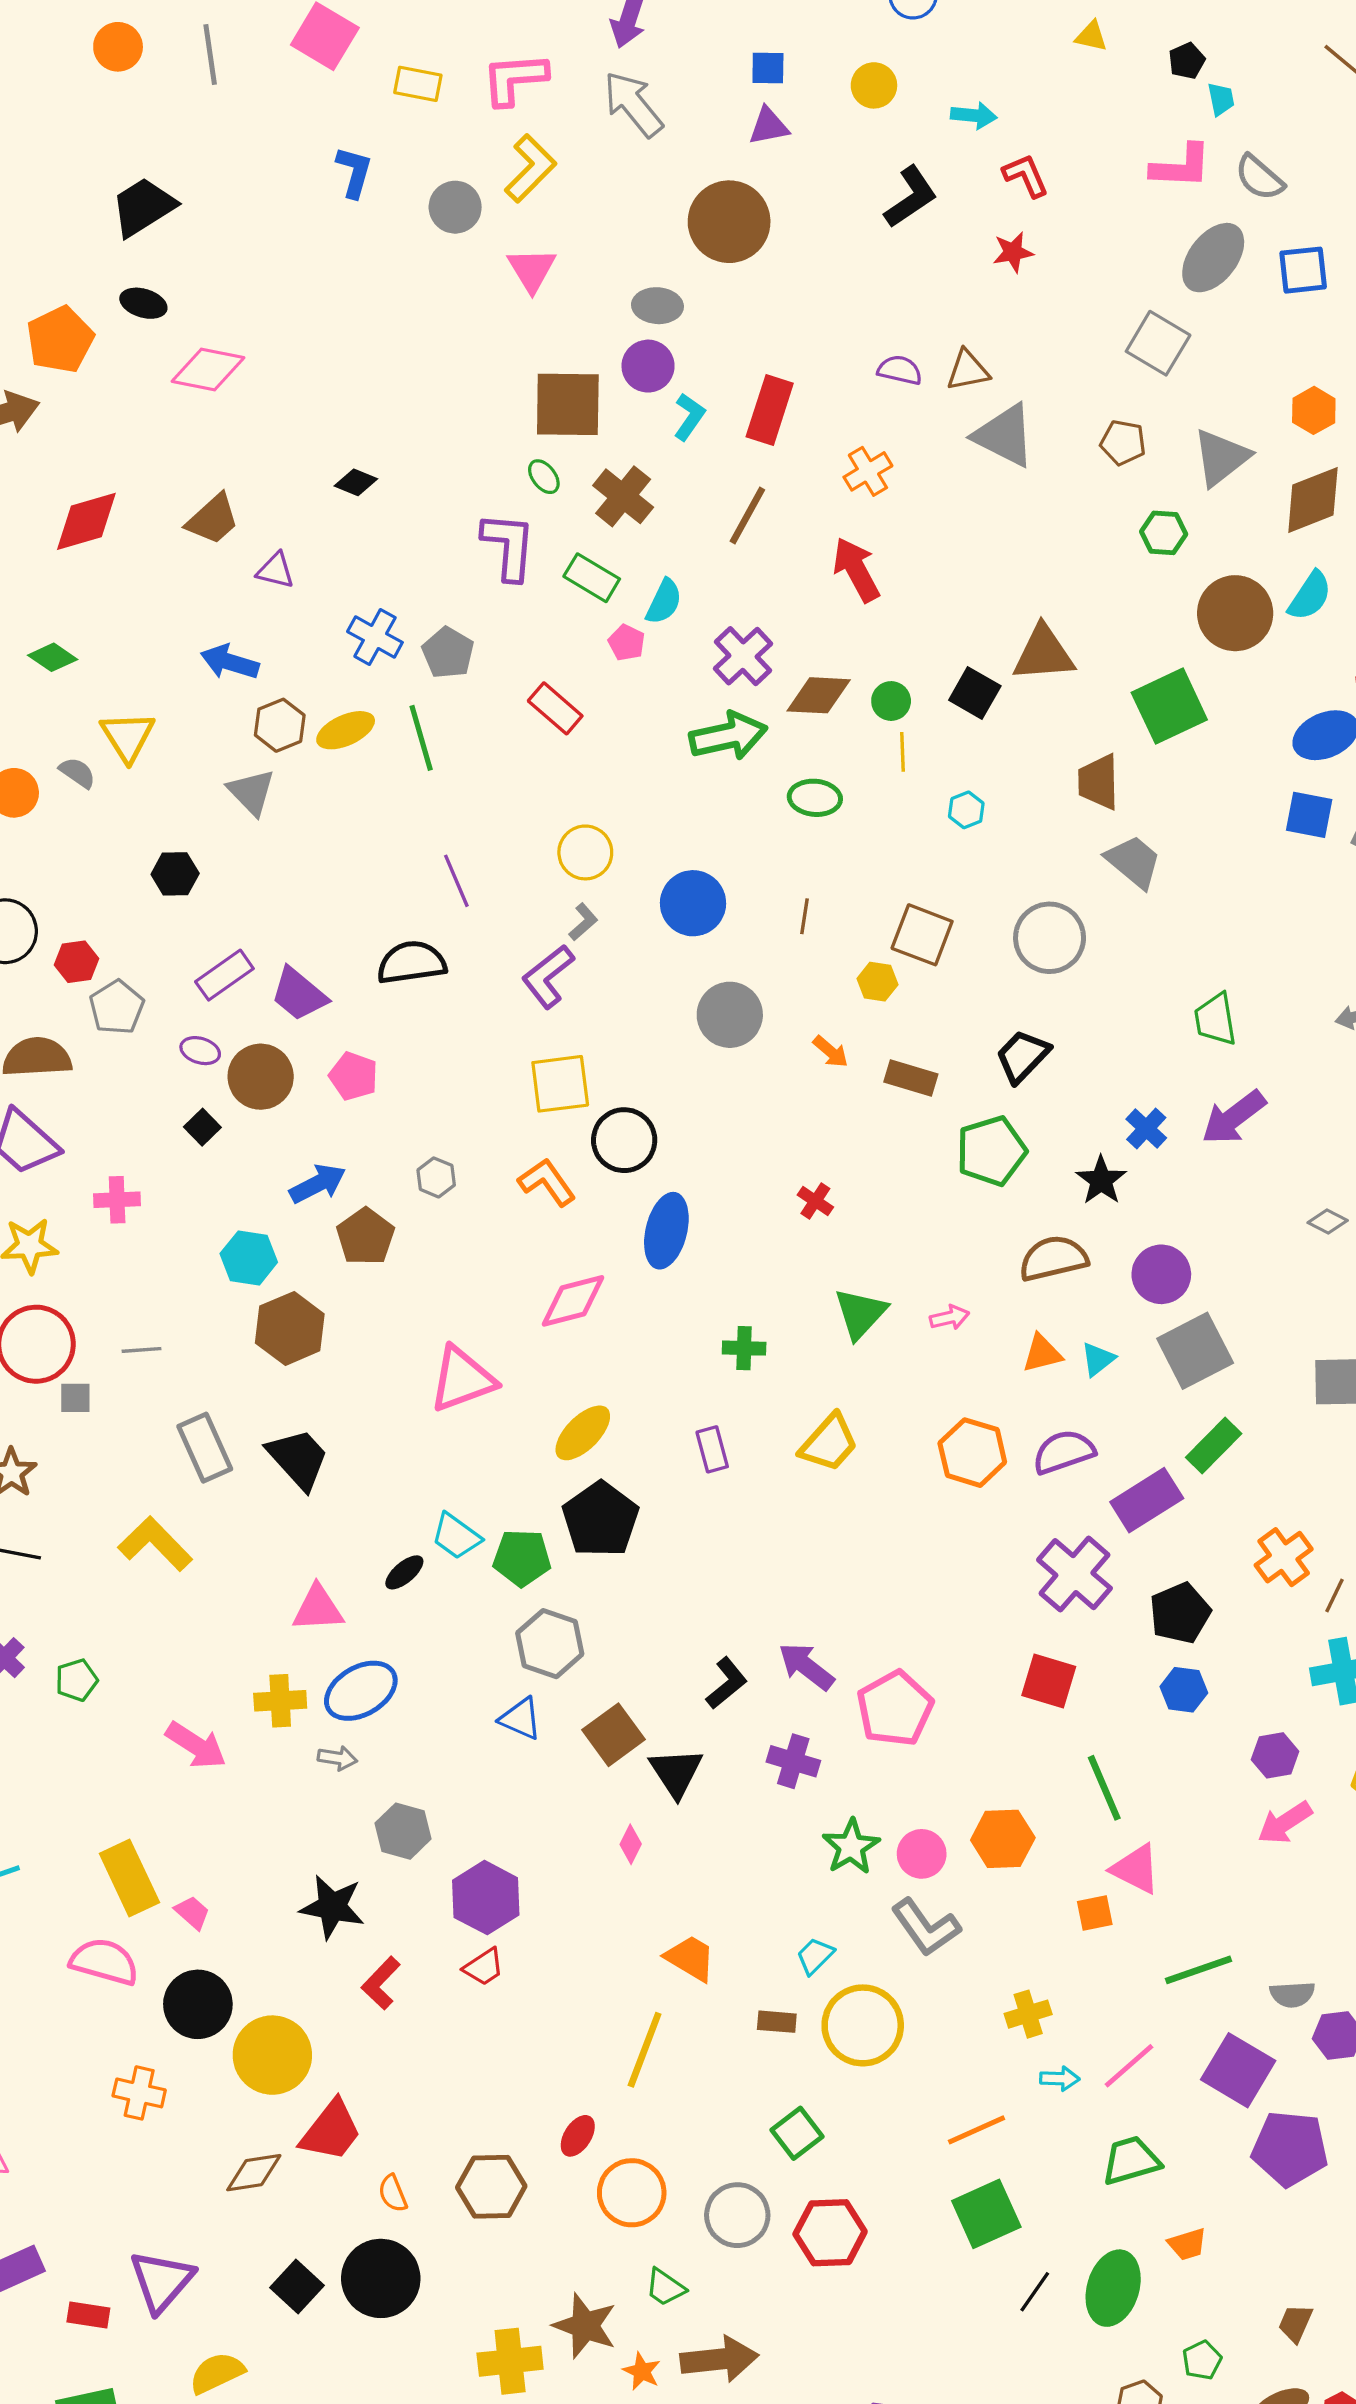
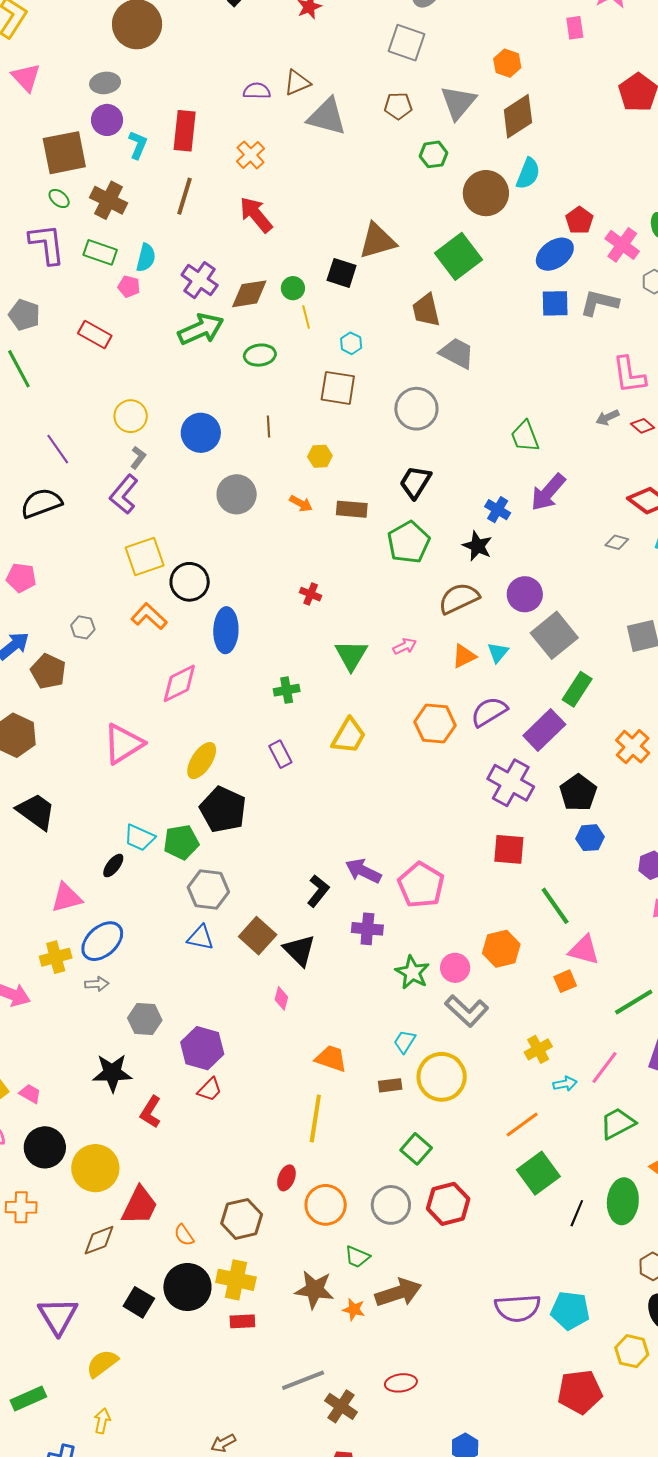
brown square: (922, 935) -> (338, 388), moved
red rectangle: (88, 2315) -> (242, 1321), moved
yellow cross: (510, 2361) -> (236, 1280), moved, turned 30

